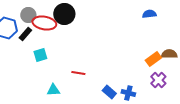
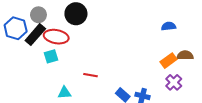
blue semicircle: (149, 14) -> (169, 26), moved
red ellipse: (44, 23) -> (56, 37), moved
black rectangle: (25, 34) -> (35, 35), size x1.5

